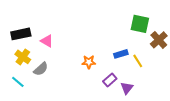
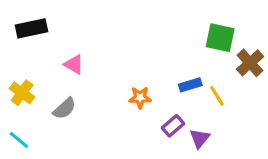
black rectangle: (21, 34) -> (31, 28), moved
yellow cross: (23, 57) -> (22, 93), moved
cyan line: (18, 82) -> (19, 140), moved

